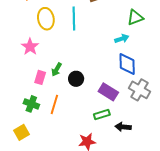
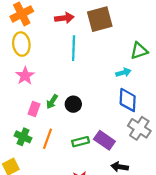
yellow ellipse: (46, 19) -> (21, 44), moved
black circle: (76, 79) -> (73, 104), moved
purple rectangle: (108, 92) -> (104, 140), moved
green rectangle: (102, 114) -> (81, 142), moved

